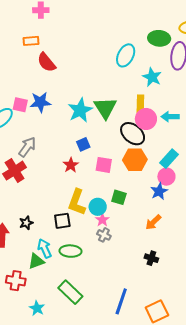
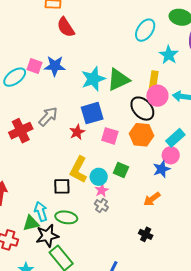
green triangle: (105, 108) -> (118, 80), turned 30
blue square: (83, 144) -> (92, 113), size x1.6
gray arrow: (27, 147) -> (48, 117), moved
black star: (26, 223) -> (47, 236), moved, size x1.6

